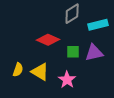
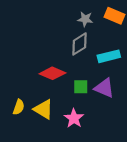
purple triangle: (94, 53) -> (104, 88), turned 36

